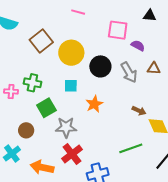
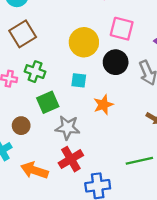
pink square: (118, 30) -> (122, 29), moved
brown square: (41, 41) -> (23, 34), moved

